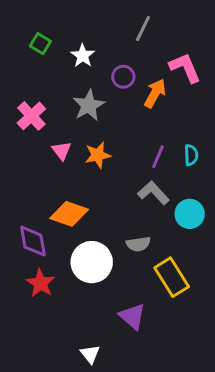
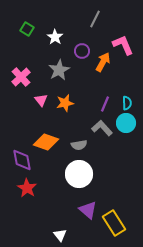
cyan circle: (190, 214) -> (126, 123), moved
gray semicircle: (138, 244) -> (79, 145), moved
white circle: (92, 262) -> (79, 174), moved
yellow rectangle: (172, 277) -> (114, 223), moved

